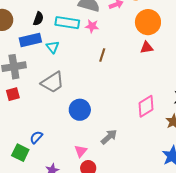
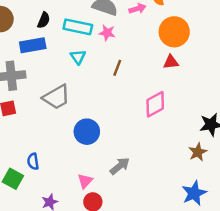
cyan triangle: (53, 47) -> (78, 57), moved
pink diamond: (146, 106) -> (155, 104), moved
blue semicircle: (36, 137) -> (33, 161), turned -56

